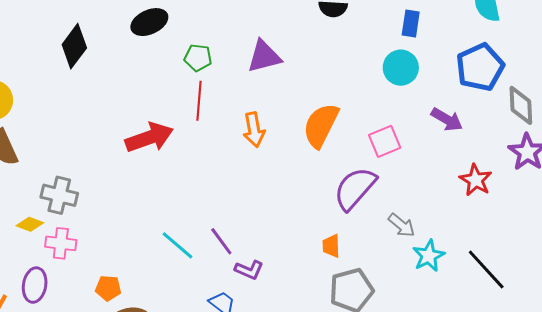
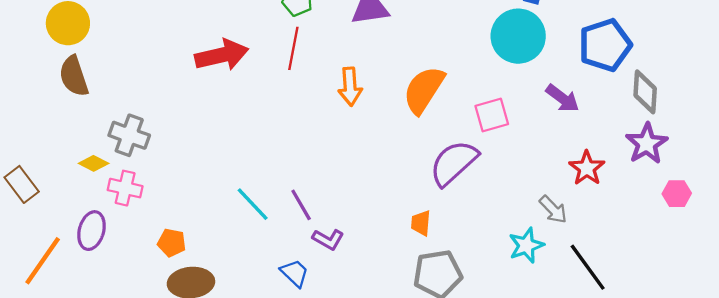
cyan circle: (401, 68) -> (518, 36), size x1.4
red arrow: (149, 138) -> (222, 55), moved
gray arrow: (402, 225) -> (553, 209), moved

